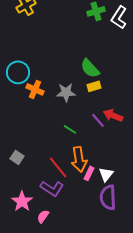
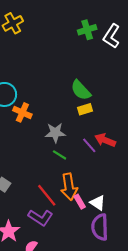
gray star: (66, 92) -> (55, 133), moved
pink rectangle: (89, 173) -> (80, 202), turned -56
white triangle: (106, 174) -> (98, 203), turned -35

